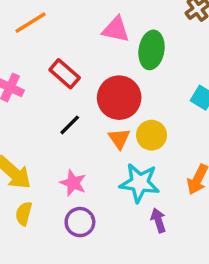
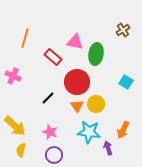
orange line: (30, 23) -> (25, 38), turned -42
red rectangle: (65, 74) -> (53, 57), moved
purple arrow: (158, 220) -> (108, 148), moved

